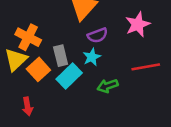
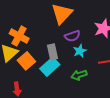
gray rectangle: (61, 56) -> (52, 52), moved
cyan star: (92, 57) -> (80, 51), moved

